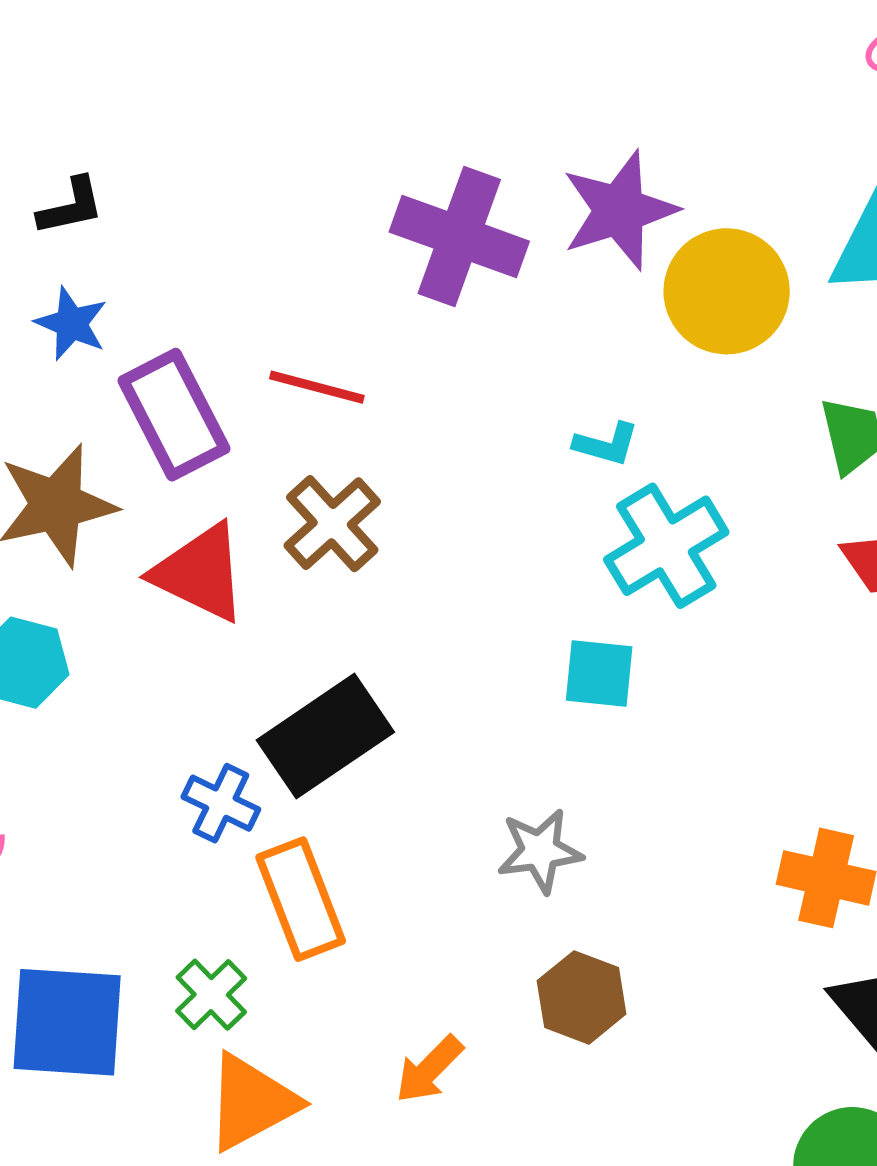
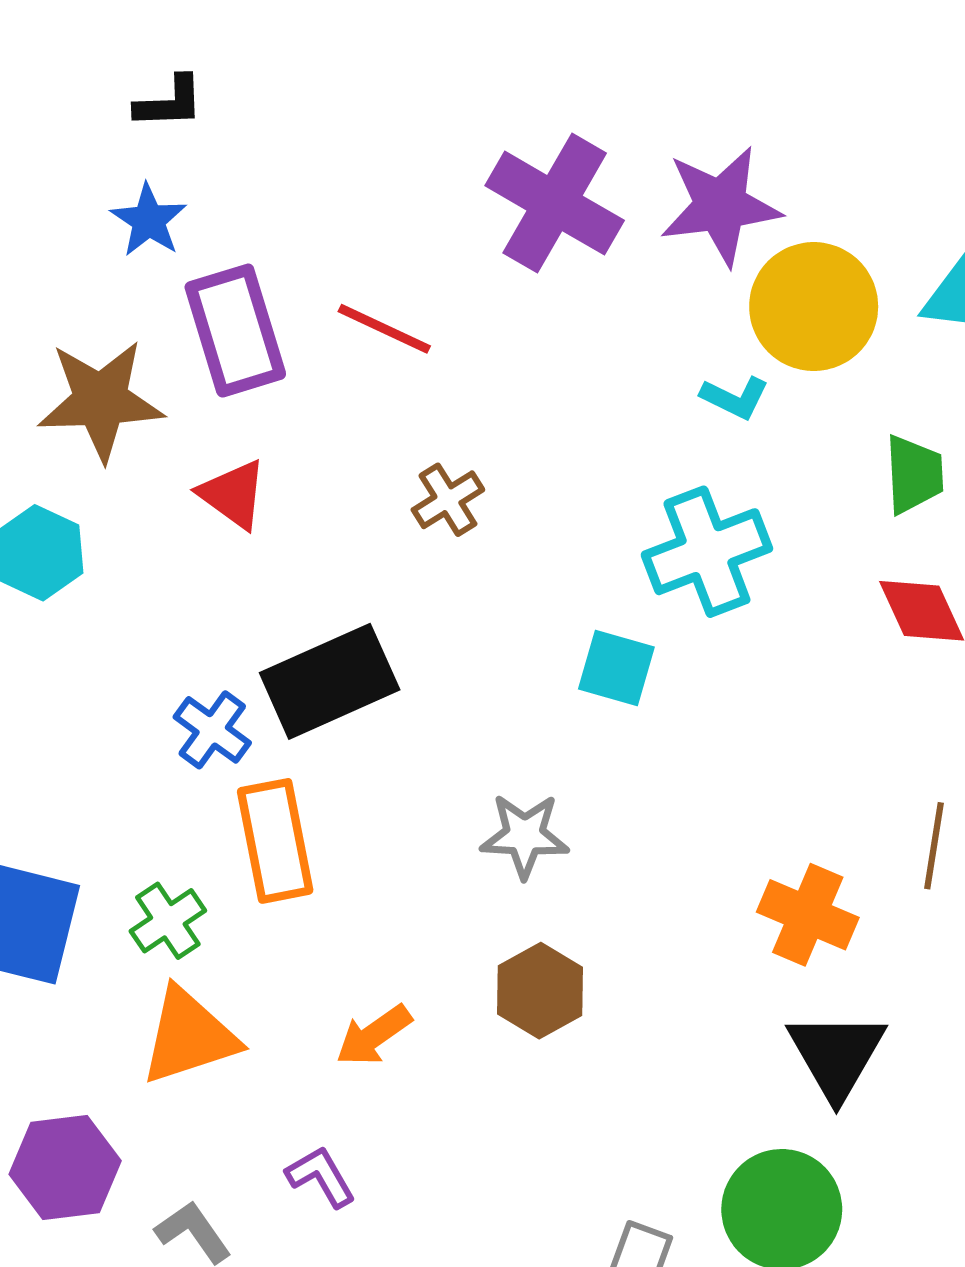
cyan L-shape: (606, 444) -> (735, 398), moved
brown cross: (332, 524) -> (448, 500), moved, size x0.7
red triangle: (200, 573) -> (233, 494), size x0.7

